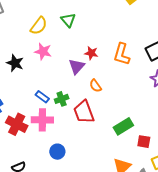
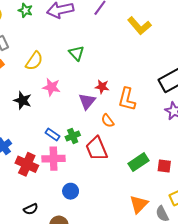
yellow semicircle: (39, 26) -> (34, 61), moved
orange L-shape: (122, 54) -> (127, 99), moved
red square: (144, 142) -> (164, 166), moved

